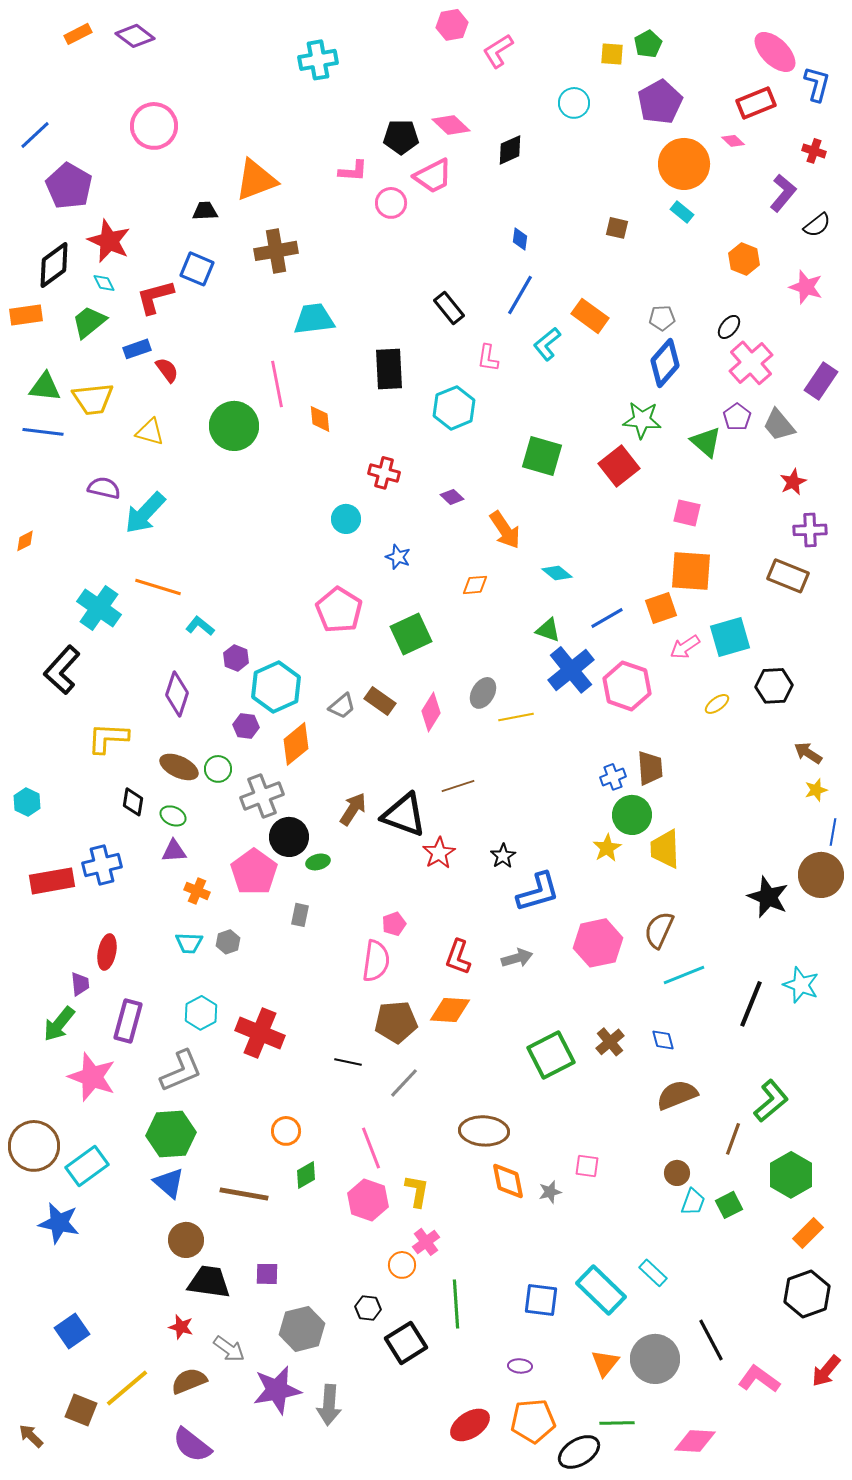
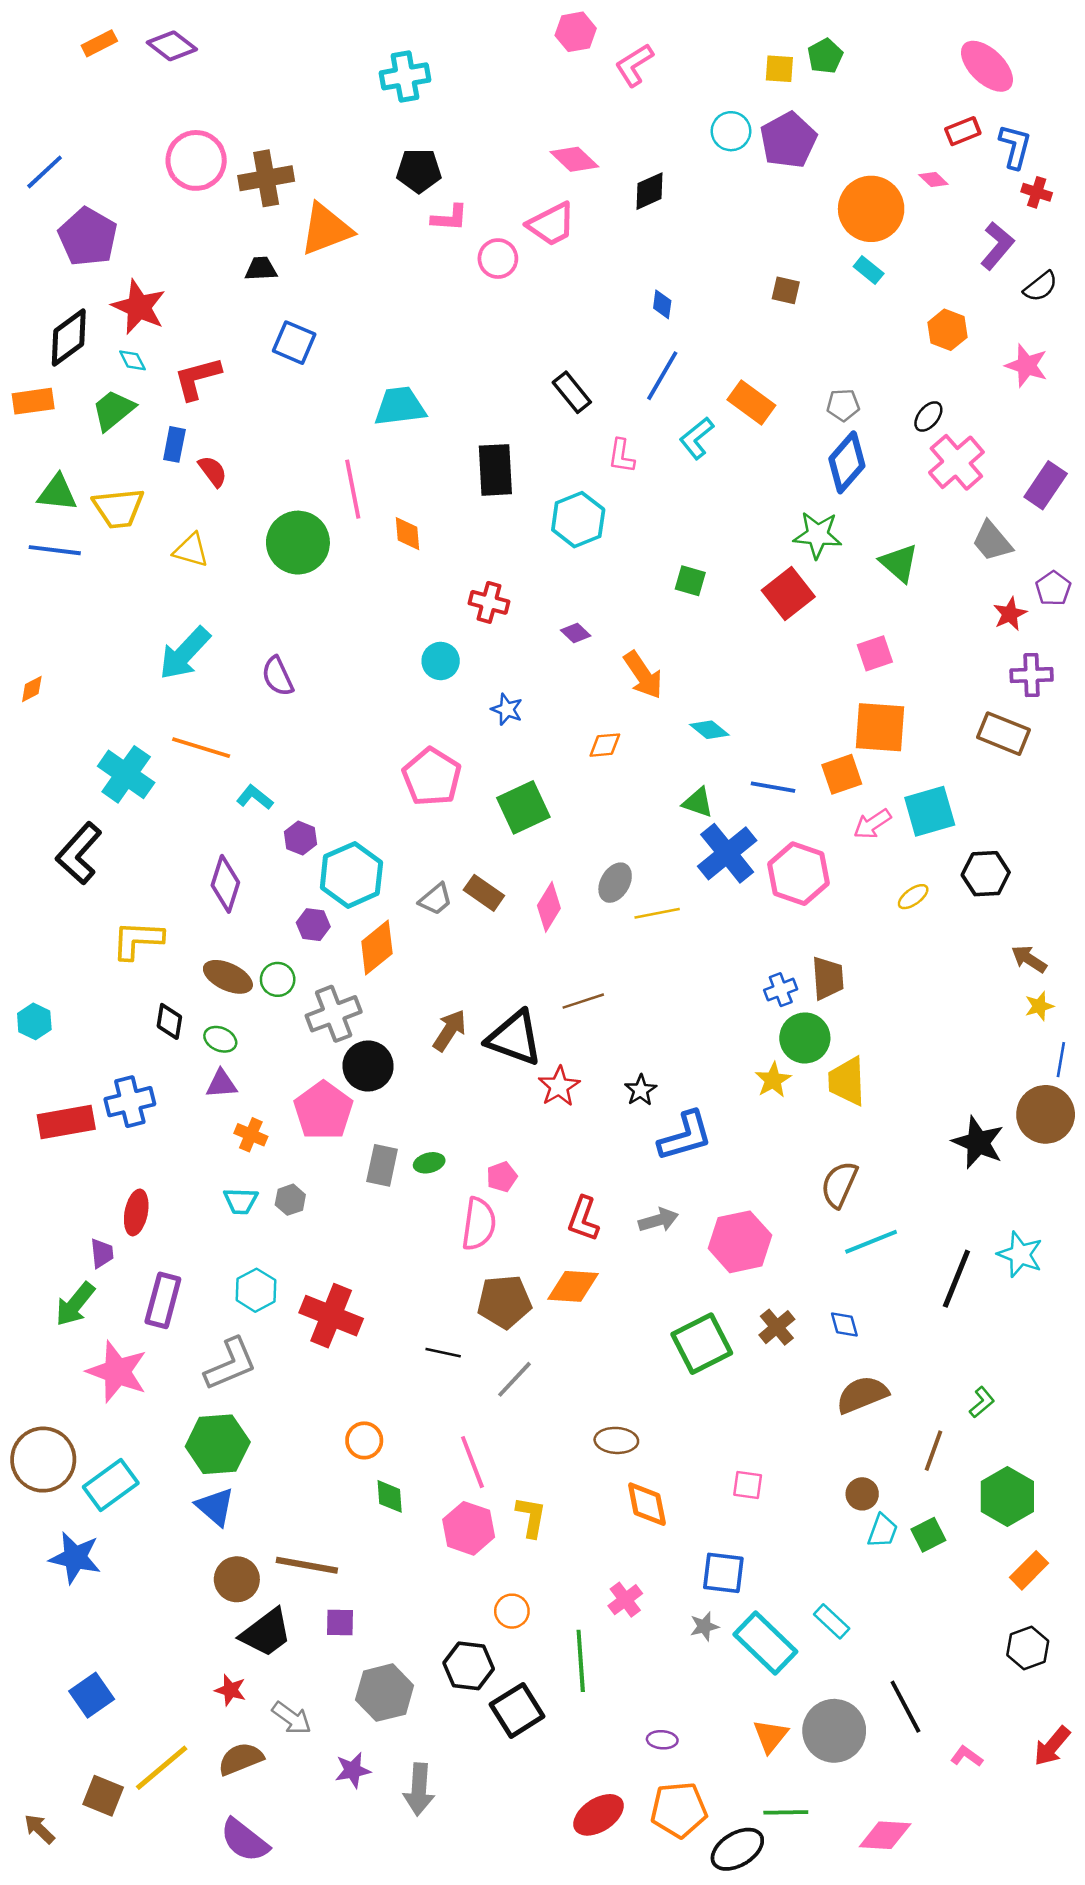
blue L-shape: (817, 84) -> (1015, 146), moved
purple pentagon: (660, 102) -> (788, 140), moved
red rectangle: (756, 103) -> (963, 131), size x0.7
black pentagon: (401, 137) -> (419, 171), moved
brown cross: (276, 251) -> (266, 178), moved
blue square: (197, 269) -> (294, 343), moved
blue rectangle: (137, 349) -> (174, 444), turned -60
purple pentagon: (737, 417) -> (1053, 588), moved
green square: (542, 456) -> (690, 581), size x0.6
purple semicircle: (104, 488) -> (278, 676), moved, turned -128
pink square: (687, 513) -> (875, 653), turned -32
blue line: (607, 618) -> (773, 787), turned 40
green ellipse: (318, 862) -> (429, 1163), moved
gray rectangle: (300, 915) -> (382, 1165), size x1.4
pink hexagon: (598, 943) -> (740, 1242), moved
green L-shape: (771, 1101) -> (982, 1402), size x0.6
brown ellipse: (484, 1131) -> (616, 1440), size x0.7
green diamond: (306, 1175) -> (390, 1496), turned -64
gray star: (550, 1192) -> (704, 1626), moved
brown line: (244, 1194) -> (307, 1565), moved
pink cross: (426, 1242) -> (625, 1600), moved
black trapezoid: (209, 1282) -> (266, 1633), turned 135
black hexagon: (807, 1294) -> (1028, 1648), size x0.7
blue square: (541, 1300) -> (723, 1573), moved
black hexagon: (368, 1308) -> (469, 1666), size x1.5
pink L-shape: (759, 1379) -> (967, 1756), size x0.6
purple star: (277, 1390) -> (353, 1770), size x0.6

